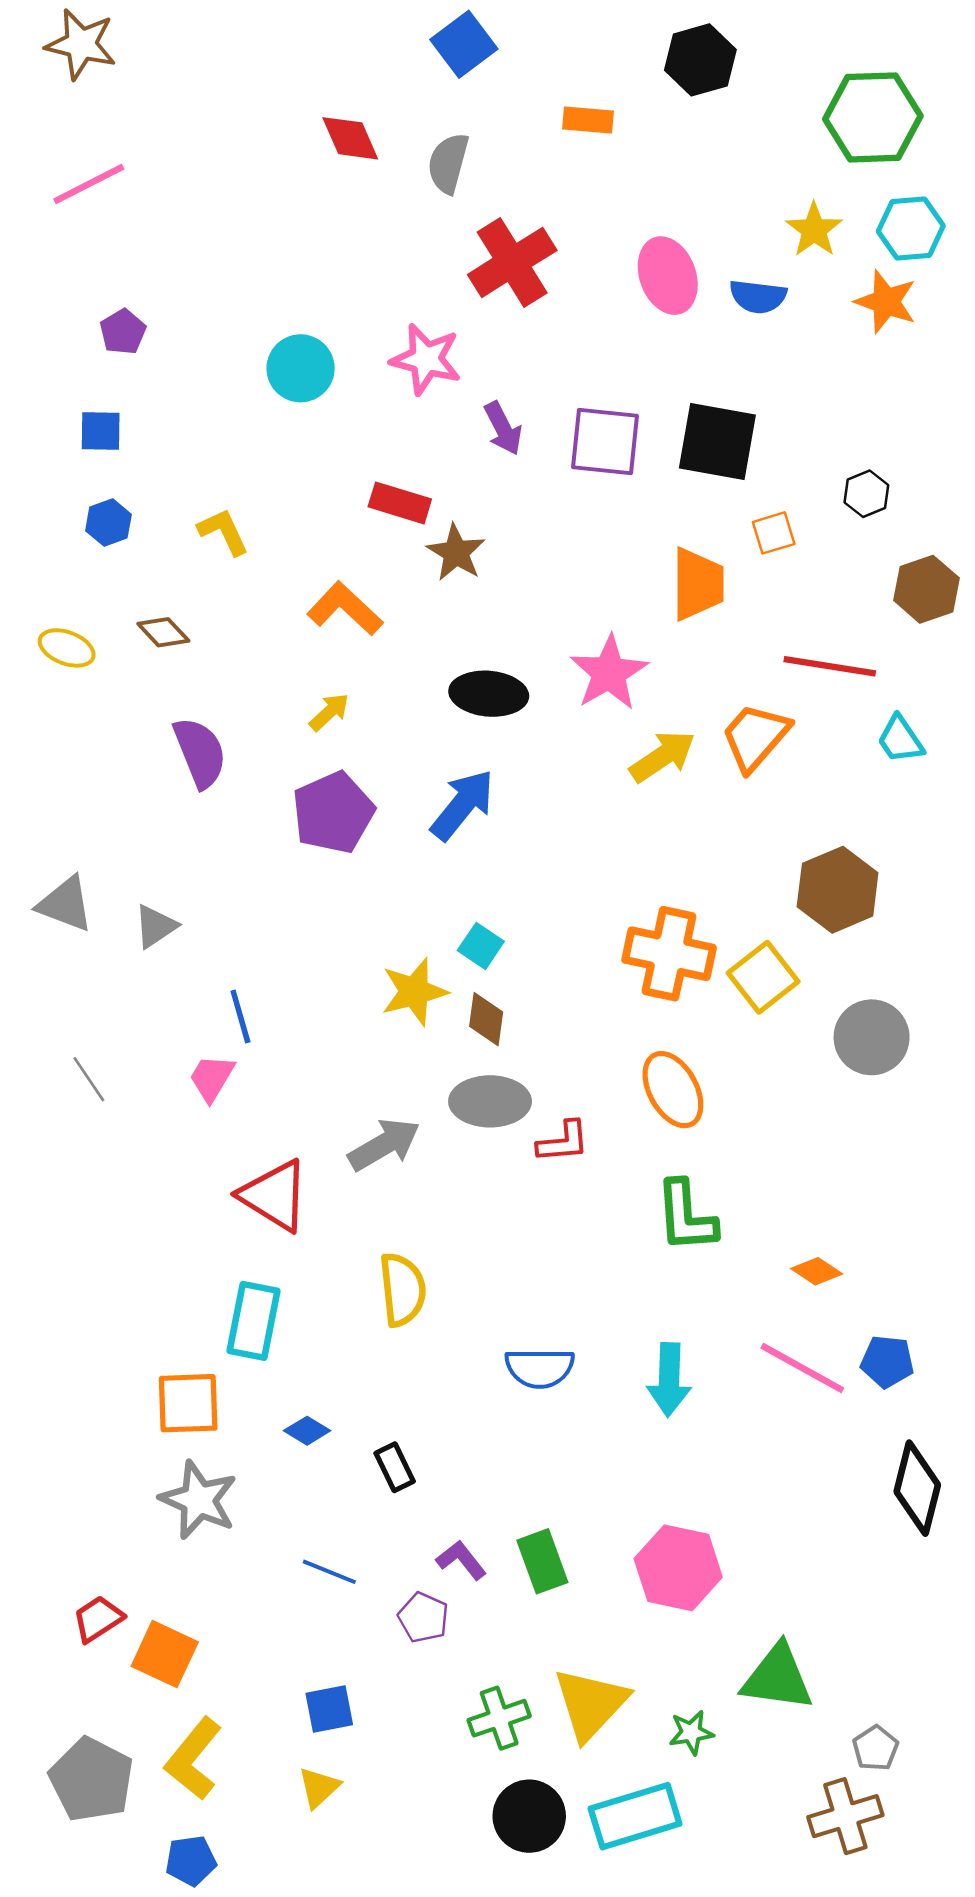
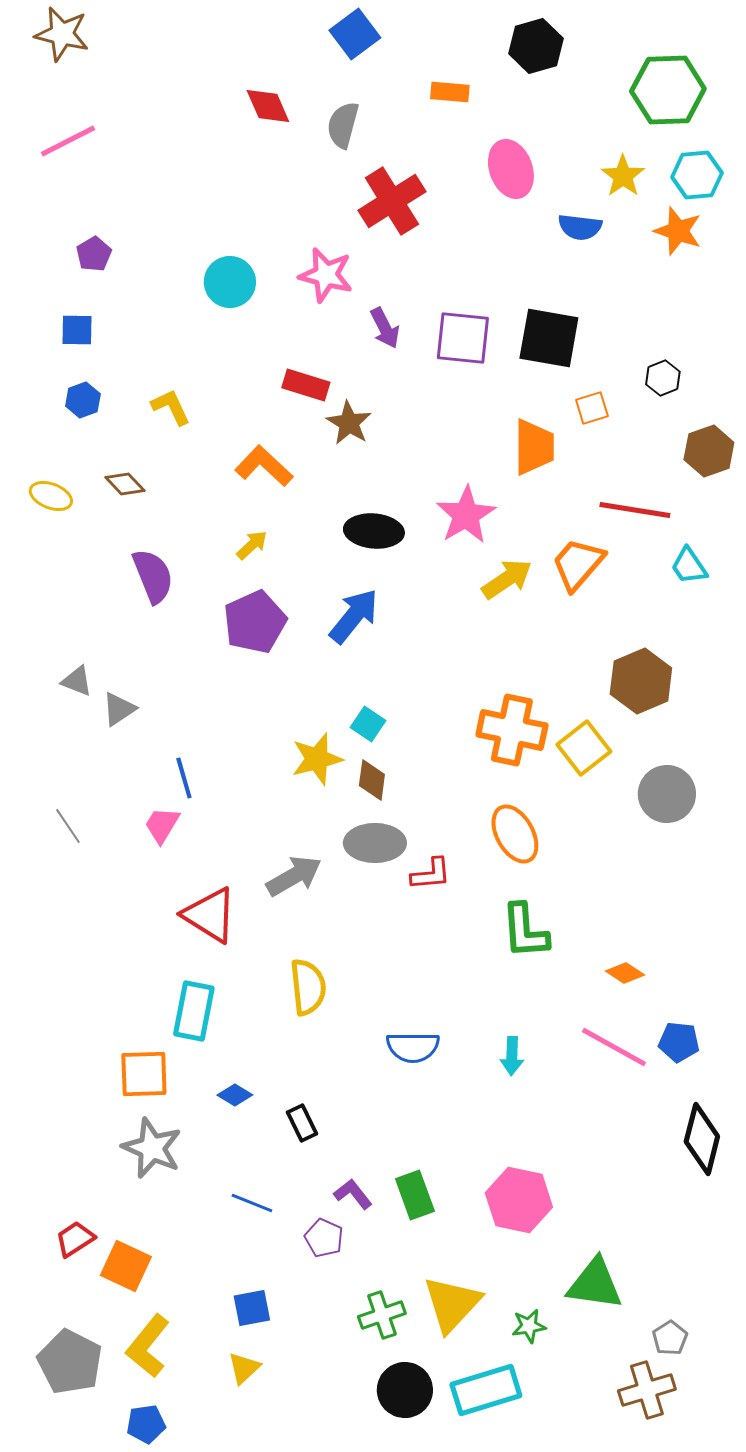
pink ellipse: (668, 276) -> (511, 169), moved
gray triangle: (65, 904) -> (77, 681), moved, size x0.7
cyan arrow: (669, 1380) -> (512, 1056), size x0.7

